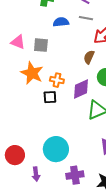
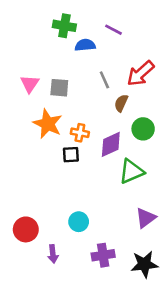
gray line: (86, 18) -> (104, 80), moved, turned 56
blue semicircle: (61, 22) -> (85, 45), moved
pink triangle: (18, 42) -> (30, 84), turned 42
cyan circle: (56, 149) -> (79, 222), size x0.6

